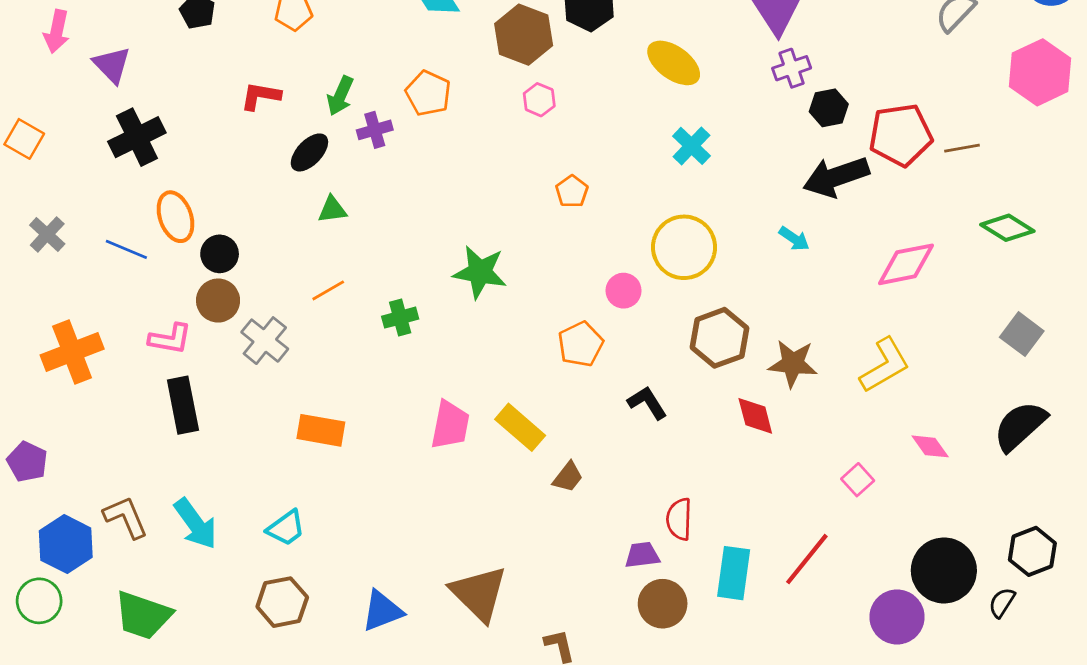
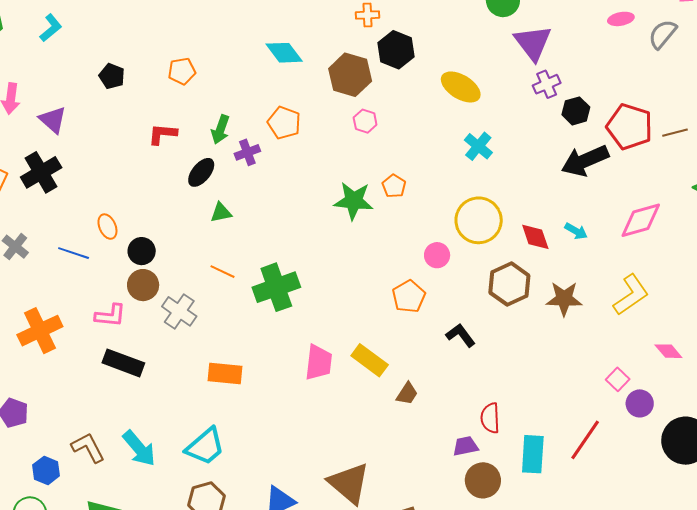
red pentagon: (901, 135) -> (630, 127), turned 30
black cross: (137, 137) -> (41, 172), moved
orange ellipse: (175, 217) -> (107, 227), size x0.7
cyan arrow: (794, 239) -> (576, 231), moved
green star: (480, 272) -> (354, 201), moved
orange line: (328, 290) -> (223, 272), turned 60
green cross: (400, 318) -> (276, 287), size x1.8
black rectangle: (183, 405) -> (123, 363), turned -54
red diamond: (755, 416) -> (535, 237), moved
cyan trapezoid: (286, 528) -> (205, 446), size x1.4
blue hexagon: (66, 544) -> (46, 470), size x0.7
purple circle: (897, 617) -> (640, 403), moved, size x0.7

